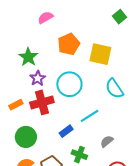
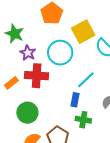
yellow square: (100, 54) -> (83, 32), moved, turned -30
red cross: (42, 102) -> (37, 76), turned 30
blue rectangle: (66, 131) -> (75, 100), moved, turned -32

